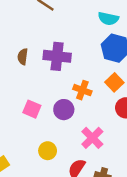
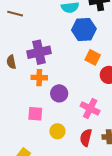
orange cross: (82, 90) -> (39, 78), moved
pink square: (32, 109) -> (35, 114), moved

